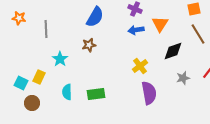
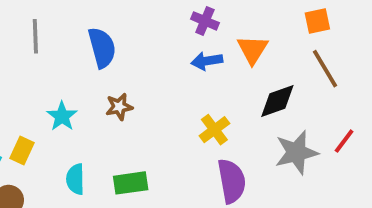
blue semicircle: (95, 17) -> (102, 48), moved, turned -45
gray line: (46, 29) -> (35, 36), moved
brown star: (89, 45) -> (119, 107), moved
gray star: (183, 78) -> (296, 152), size x1.6

